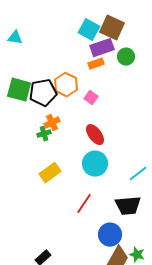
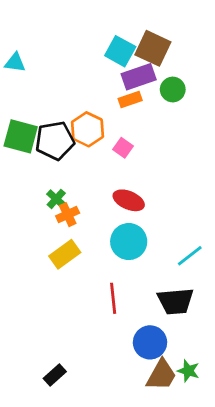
orange cross: (52, 123) -> (68, 215), moved
green cross: (44, 134) -> (56, 199), turned -32
red ellipse: (95, 135) -> (129, 200), turned -30
red line: (84, 204) -> (113, 298), turned -40

